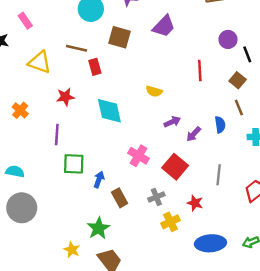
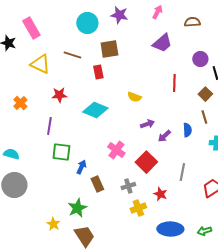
pink rectangle: (25, 21) -> (31, 28), size x1.5
purple trapezoid: (164, 26) -> (162, 43), moved
brown square: (120, 37) -> (109, 49), turned -30
red rectangle: (95, 67) -> (98, 72), moved
cyan diamond: (109, 111) -> (95, 110), turned -60

